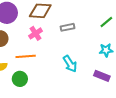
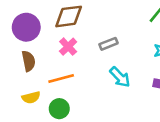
gray rectangle: (68, 27) -> (108, 44), moved

